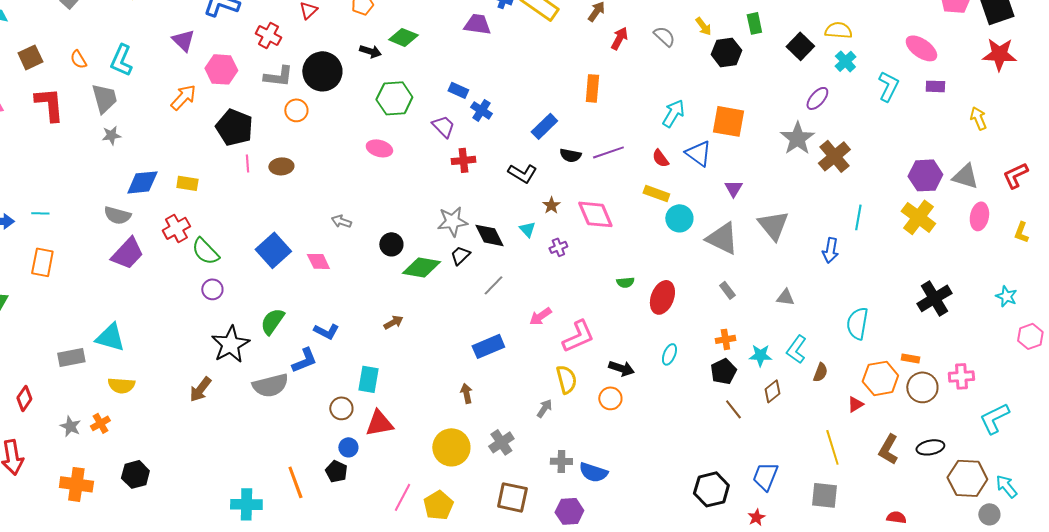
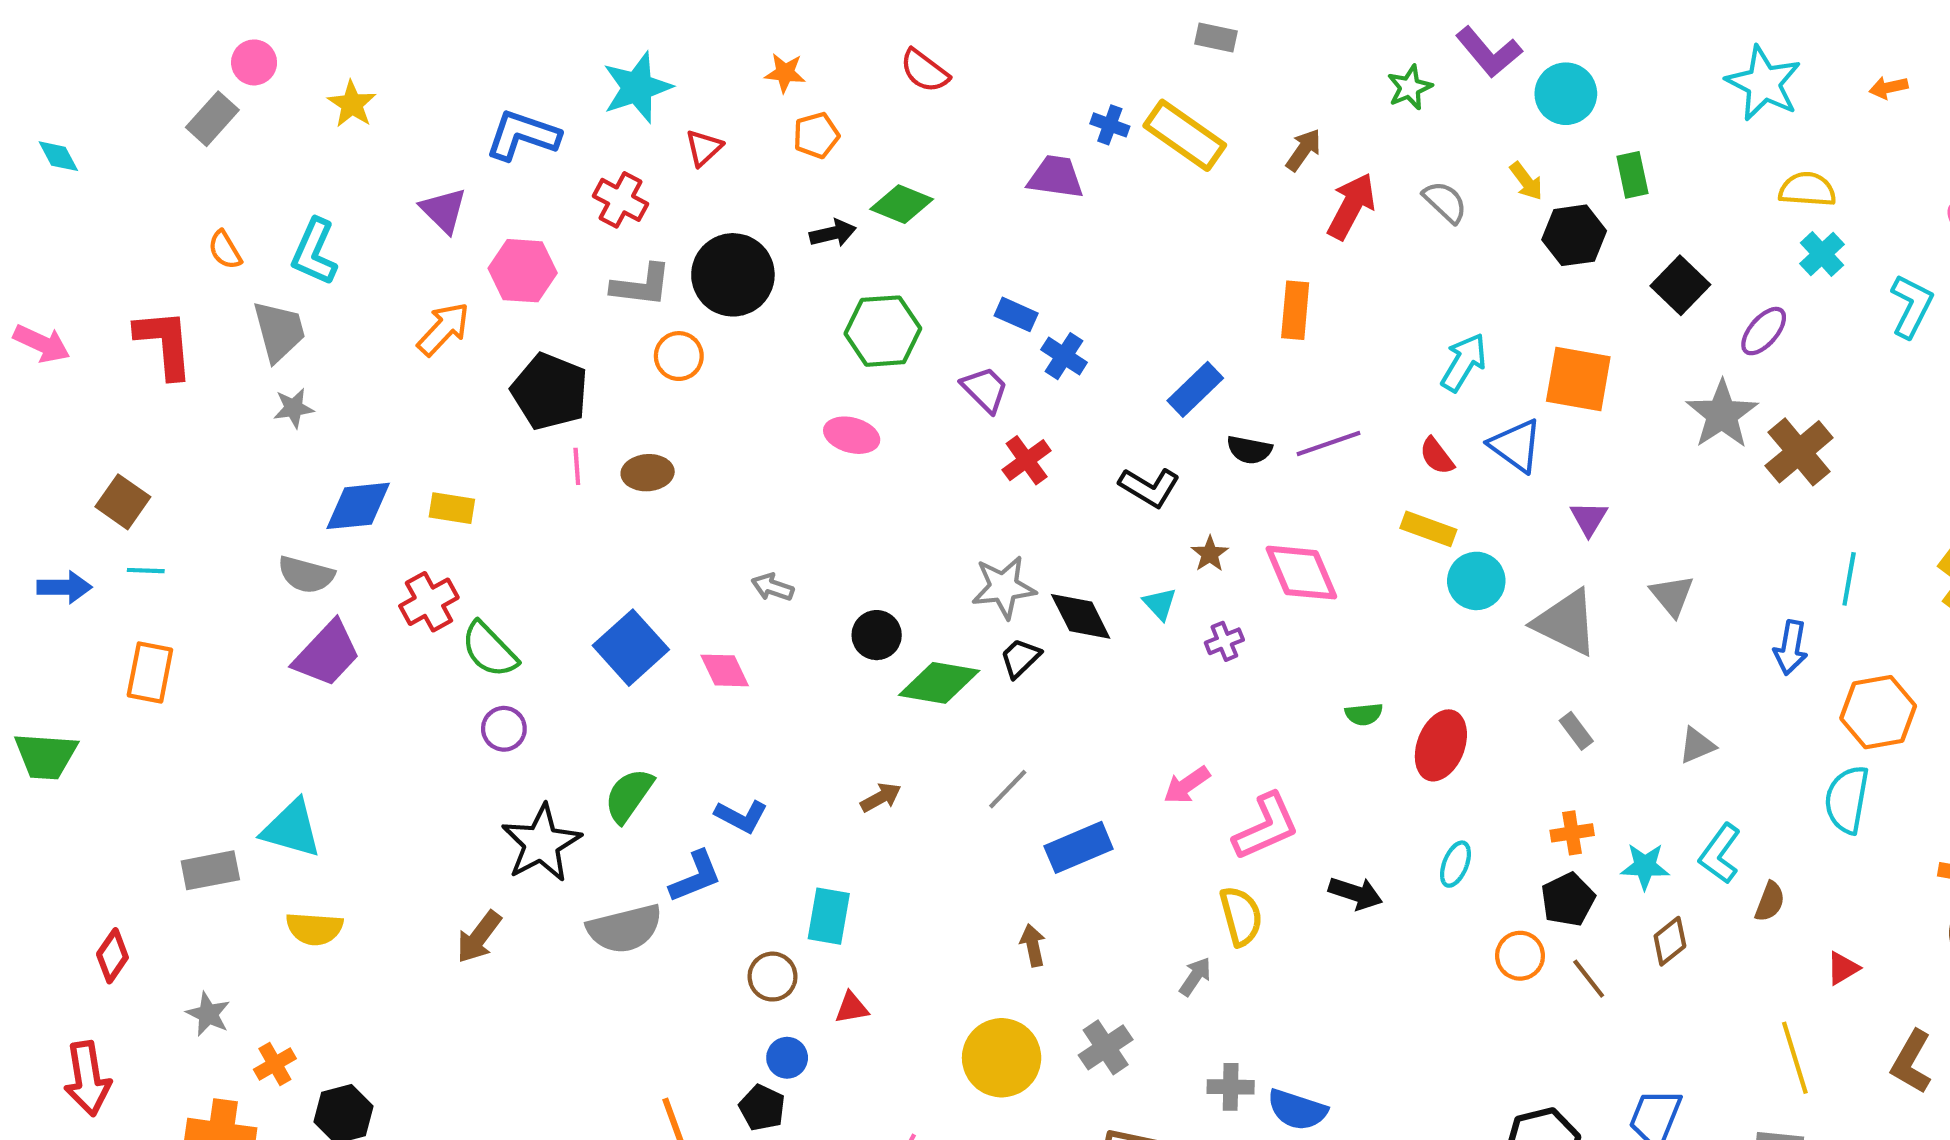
red arrow: (619, 38) -> (1351, 206), size x1.4
black square: (800, 46) -> (1680, 285), moved
black arrow: (370, 51) -> (833, 233), turned -30
brown square: (30, 57) -> (123, 502), moved, turned -30
red cross: (463, 160) -> (1027, 460), turned -30
gray triangle: (773, 225) -> (1672, 596), size x0.7
gray line: (493, 285) -> (1008, 789), moved
gray triangle: (785, 297) -> (1697, 745), turned -30
orange hexagon: (880, 378) -> (1878, 712), moved
orange circle: (610, 398) -> (1520, 956), moved
orange cross: (100, 423) -> (275, 1064), moved
red triangle: (379, 423) -> (852, 1008), size x0.6

